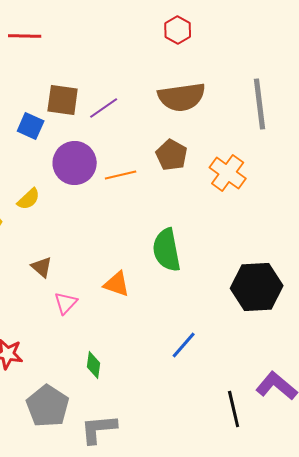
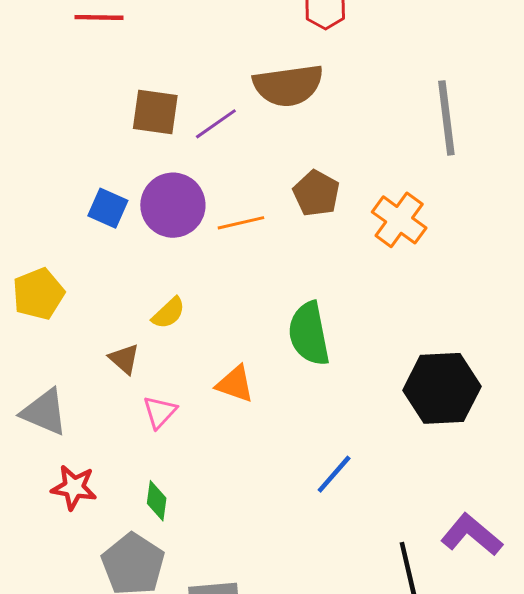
brown semicircle: (182, 97) -> (288, 85), moved
blue square: (31, 126) -> (108, 208), moved
yellow semicircle: (29, 199) -> (169, 313), moved
green diamond: (94, 365) -> (157, 501), moved

